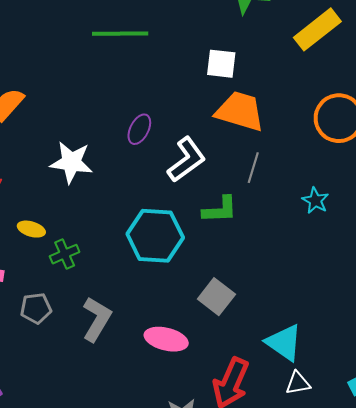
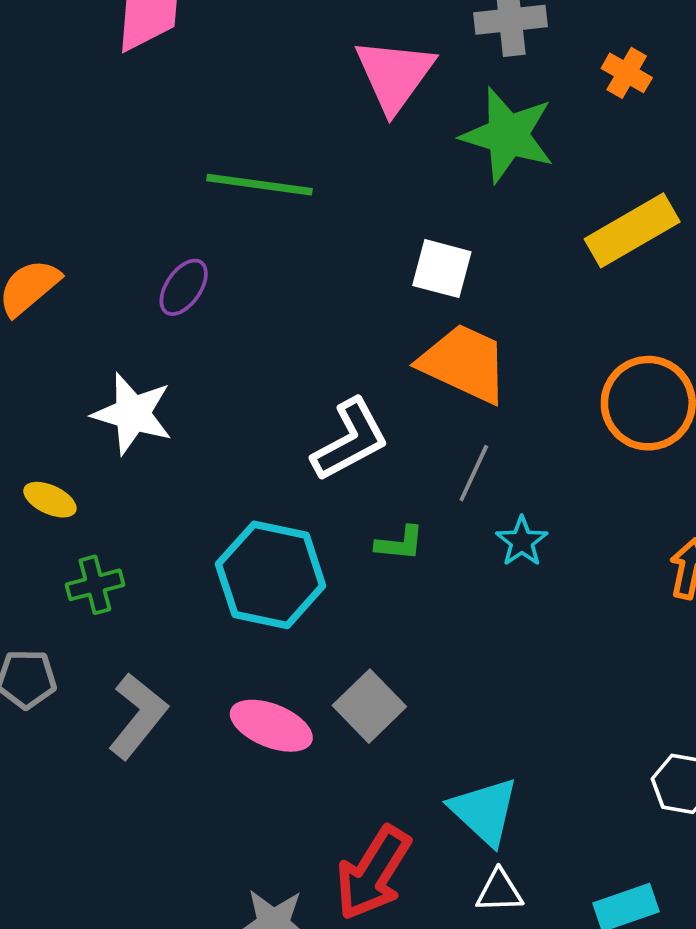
purple ellipse: (139, 129) -> (184, 287), moved
cyan star: (315, 200) -> (522, 541), moved
green L-shape: (220, 210) -> (400, 543), size x0.7
yellow ellipse: (31, 229) -> (50, 500), moved
pink ellipse: (166, 339) -> (271, 726), moved

